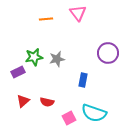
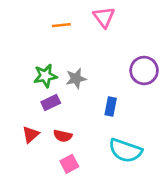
purple rectangle: (18, 72) -> (51, 103), moved
pink square: (69, 118) -> (69, 164), moved

